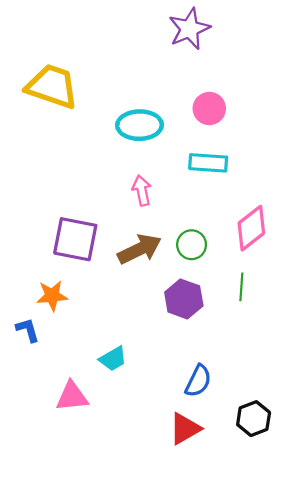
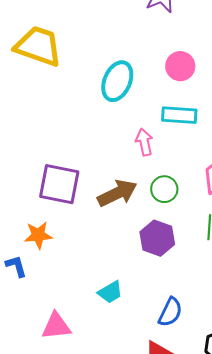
cyan ellipse: (140, 125) -> (117, 81), turned -66
pink arrow: (142, 190) -> (144, 142), moved
cyan trapezoid: (113, 359) -> (110, 292), moved

